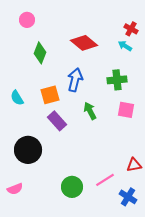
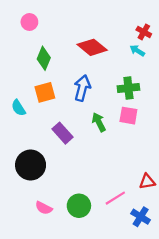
orange square: (50, 95) -> (45, 92), moved
pink square: (126, 110) -> (128, 116), moved
pink semicircle: (15, 189) -> (44, 208), moved, turned 49

